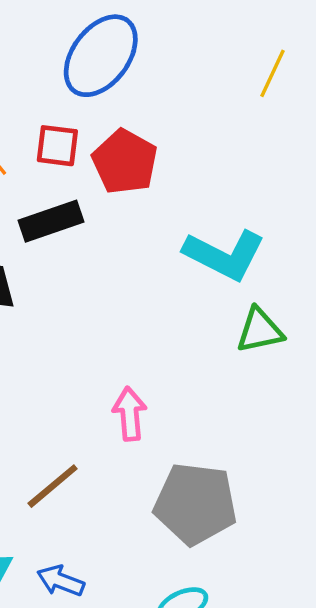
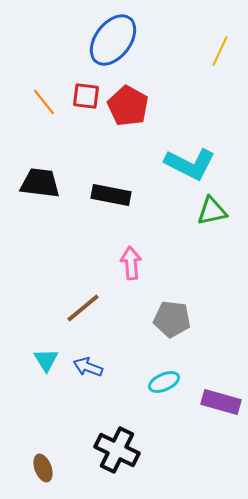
black rectangle: (51, 221) -> (111, 195), moved, turned 30
gray pentagon: (195, 504) -> (172, 319), size x0.7

